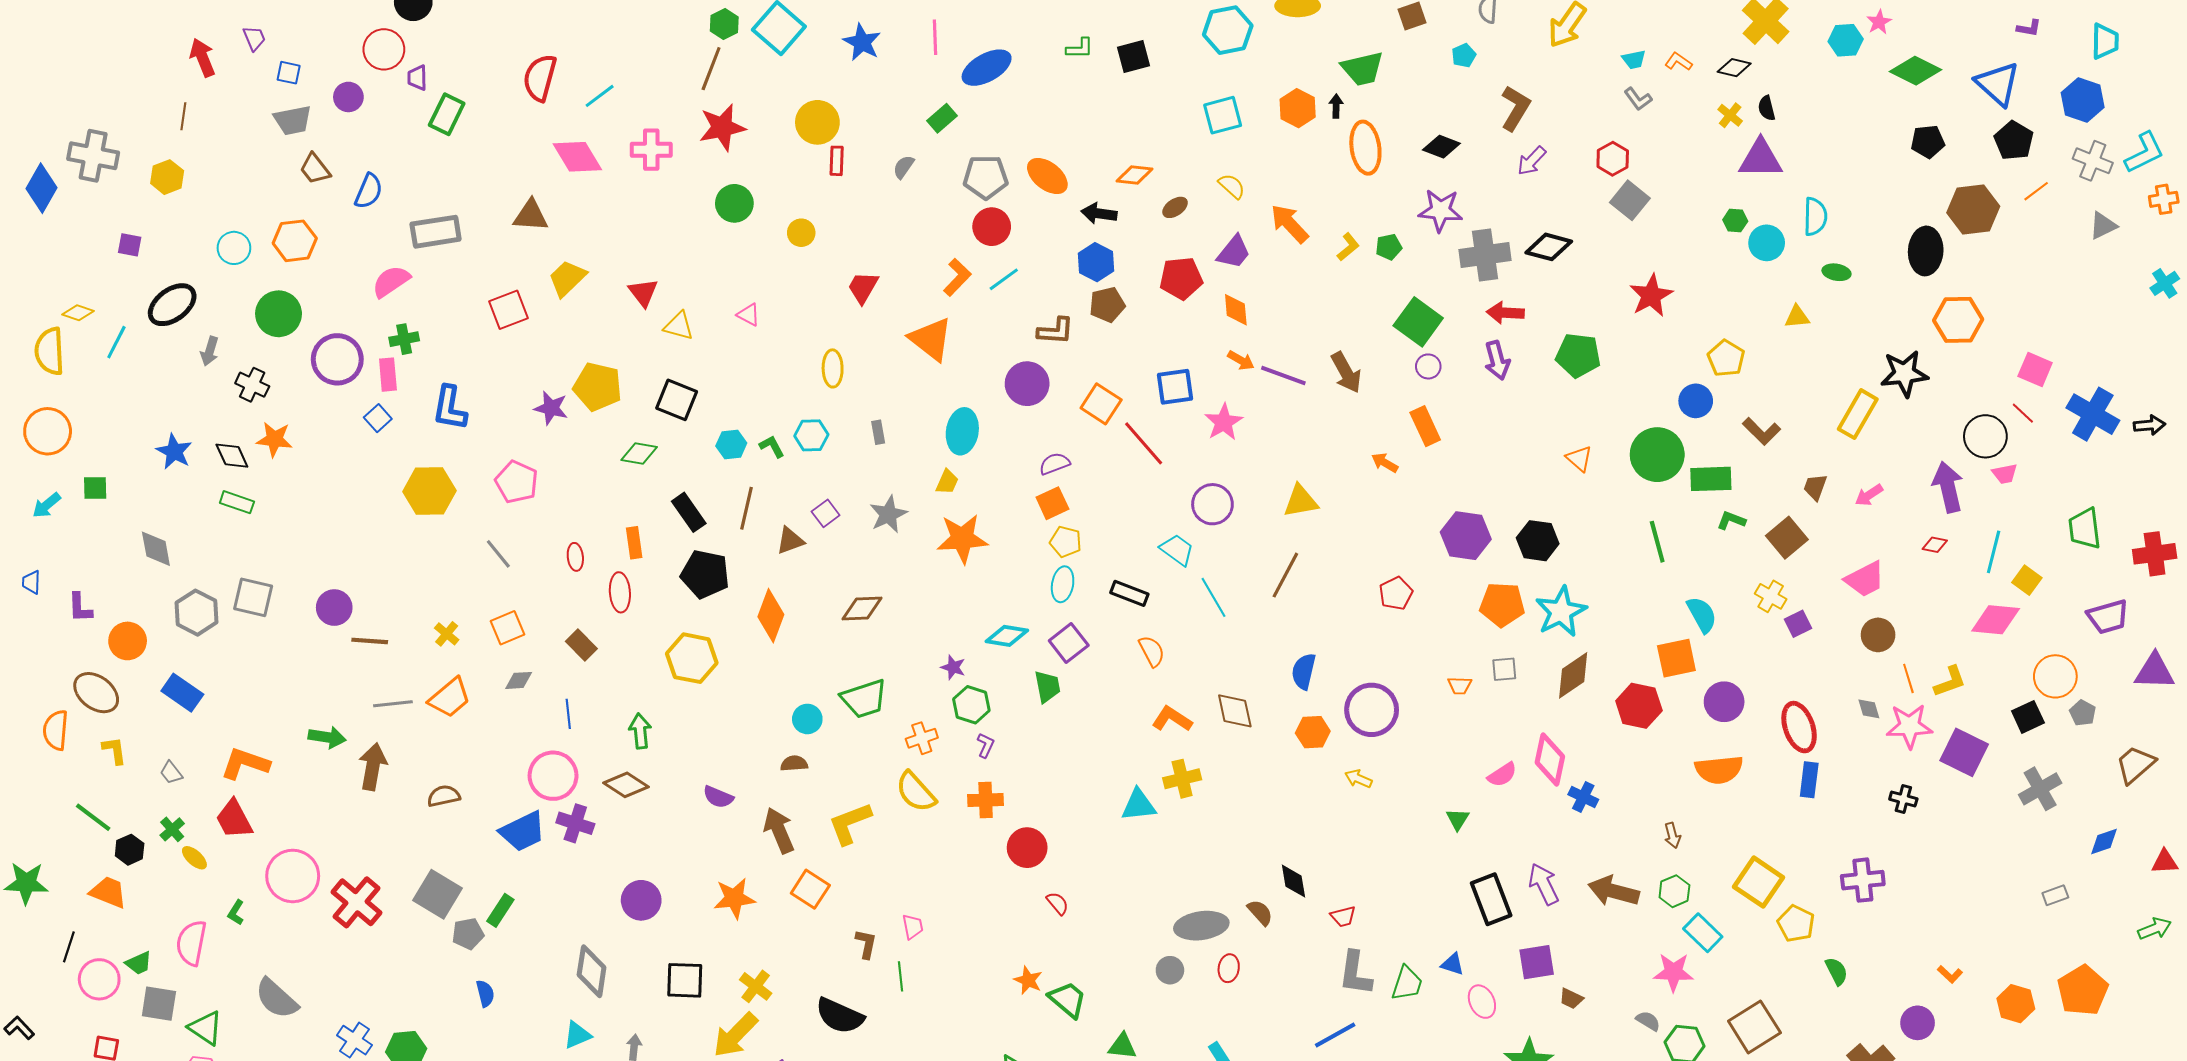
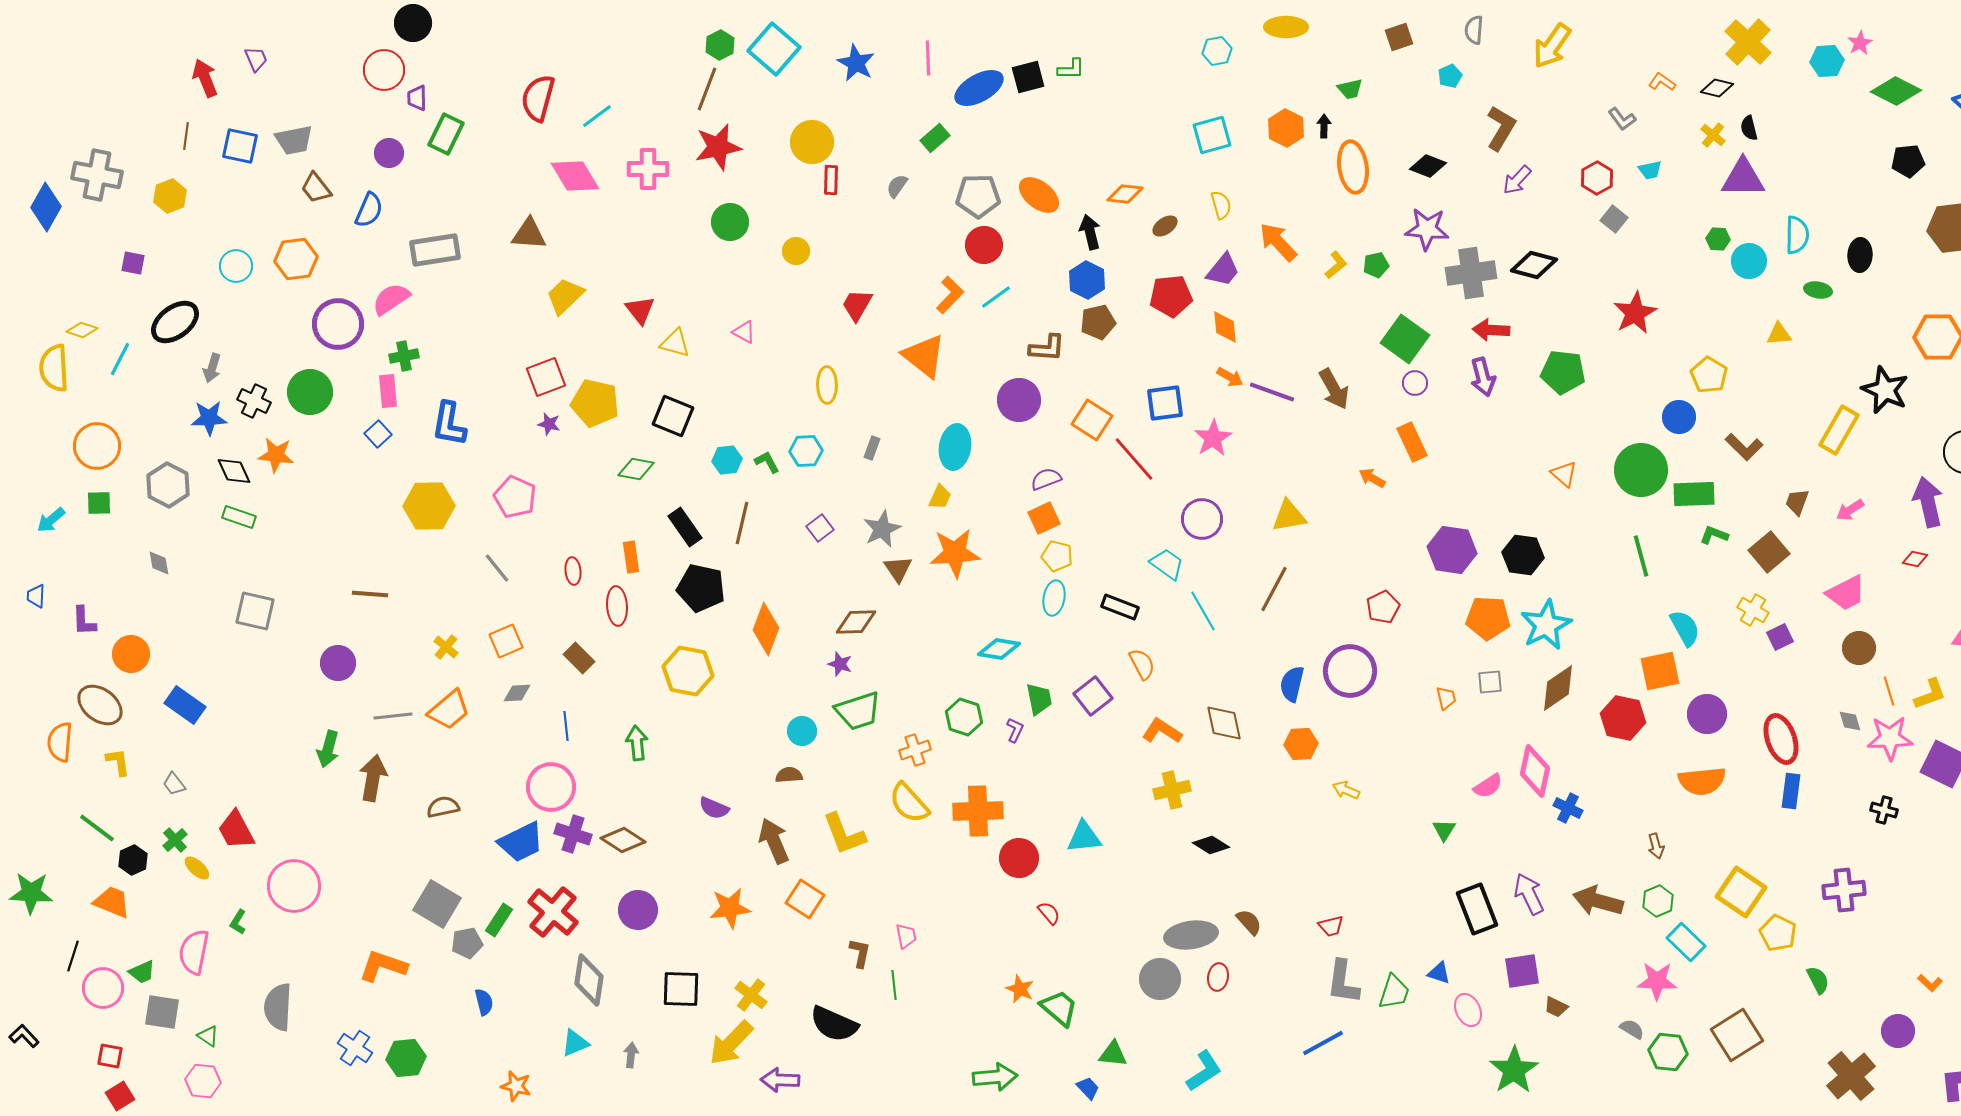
cyan hexagon: (1228, 30) -> (1217, 51), size x0.6
black square: (1133, 56) -> (1028, 77), moved
cyan trapezoid: (1634, 60) -> (1650, 170), moved
green trapezoid: (1362, 69) -> (1350, 89), size x0.6
blue square: (289, 73) -> (240, 146), moved, size x1.5
purple circle: (348, 97) -> (389, 153), moved
yellow semicircle: (1232, 186) -> (1221, 205), turned 32
gray square: (1630, 200) -> (1614, 219), size x0.7
black arrow: (1099, 213) -> (1090, 232), turned 68
black ellipse: (1926, 251) -> (1860, 255), moved, size x0.7
red square: (508, 310) -> (546, 377), moved
green circle: (279, 314) -> (310, 392), moved
purple circle: (337, 359) -> (338, 324), moved
black star: (1904, 374) -> (1885, 390), turned 30
purple star: (551, 408) -> (549, 424), size x0.7
orange circle: (48, 431) -> (97, 446), moved
gray rectangle: (878, 432) -> (872, 448), turned 30
blue star: (174, 452) -> (209, 418), moved, turned -30
brown triangle: (790, 541) -> (898, 569), moved, turned -44
gray diamond: (156, 549) -> (159, 563), size x0.7
purple circle: (334, 608) -> (338, 663), moved
gray hexagon: (196, 613) -> (168, 485), moved
brown line: (370, 641) -> (370, 594), moved
purple square: (1069, 643) -> (1093, 696), moved
purple star: (953, 667) -> (840, 664), moved
orange trapezoid: (1460, 686) -> (1446, 698), turned -105
purple circle: (1372, 710) -> (1350, 671), moved
green arrow: (327, 737) -> (328, 749), turned 96
purple L-shape: (986, 745) -> (1015, 730), moved
orange L-shape: (245, 764) -> (383, 966), moved
brown diamond: (626, 785) -> (623, 840), moved
orange cross: (986, 800) -> (978, 811), size x1.4
cyan triangle: (1139, 805) -> (1084, 837), moved
yellow L-shape: (850, 823) -> (844, 834), turned -90
black diamond: (1294, 881) -> (1211, 845), moved, turned -48
red cross: (357, 902) -> (553, 912), moved
gray circle: (1170, 970) -> (1160, 979), size x1.5
gray semicircle: (276, 999) -> (278, 1007), turned 51
green triangle: (206, 1028) -> (208, 1036), size x0.6

